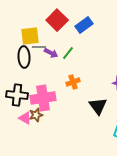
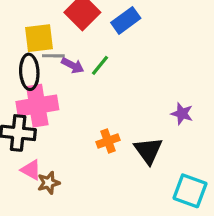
orange cross: (73, 82) -> (108, 141), moved
pink cross: (43, 98) -> (37, 106), moved
brown star: (36, 115) -> (49, 183), moved

